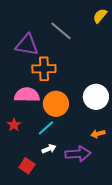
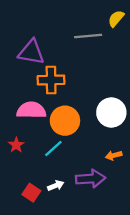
gray line: (61, 31) -> (88, 36), moved, turned -45
white arrow: (49, 149) -> (56, 186), moved

